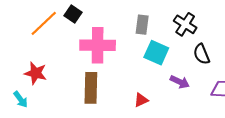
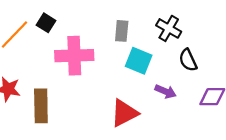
brown rectangle: (91, 88) -> (41, 106), moved
red triangle: (141, 100) -> (124, 113), size x1.8

